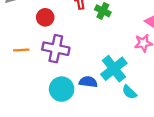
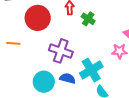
red circle: (45, 17) -> (38, 18), size x1.6
purple cross: (56, 49) -> (61, 51), moved

